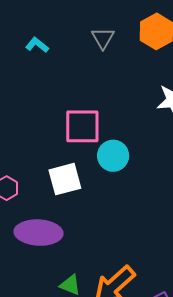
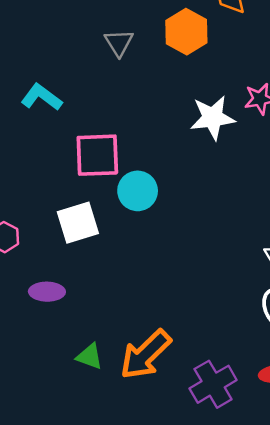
cyan L-shape: (37, 45) -> (42, 97), moved, size x1.4
purple ellipse: (39, 233) -> (47, 292), size x0.6

